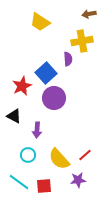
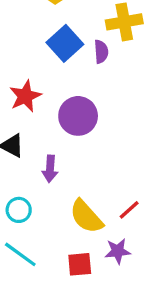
blue square: (46, 73) -> (65, 43), moved
cyan circle: (28, 155) -> (19, 210), moved
red square: (44, 186) -> (80, 264), moved

